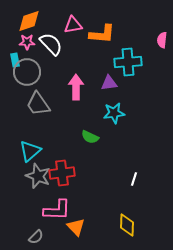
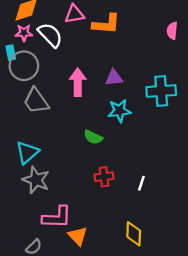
cyan cross: (128, 62) -> (161, 91), moved
red cross: (62, 173) -> (104, 177), moved, size x0.7

